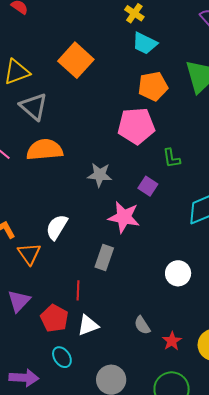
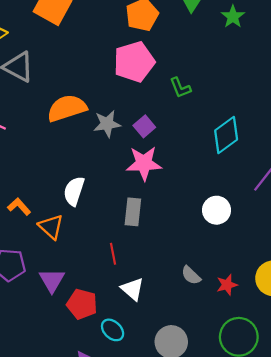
orange semicircle: (45, 150) -> (67, 108), moved
purple square: (148, 186) -> (144, 126), moved, turned 30
red pentagon: (54, 318) -> (82, 304), moved
white triangle: (88, 325) -> (133, 289), turned -45
red star: (172, 341) -> (227, 285), turned 30

